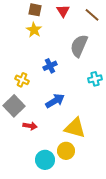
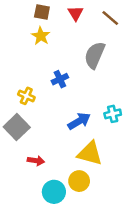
cyan cross: (95, 79) -> (113, 114), moved
blue arrow: (55, 101) -> (79, 121), moved
red arrow: (30, 126) -> (36, 161), moved

